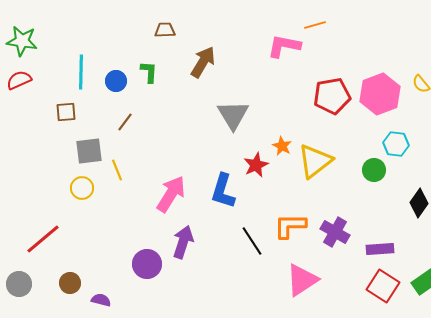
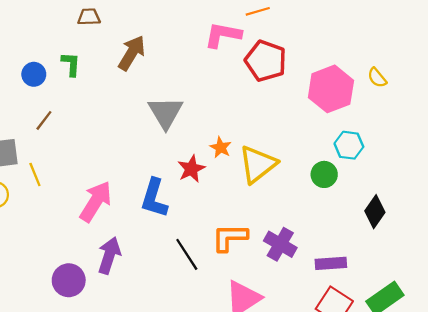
red pentagon: (332, 96) -> (266, 61), moved, turned 30

